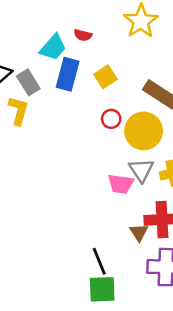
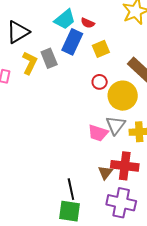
red semicircle: (83, 35) -> (88, 23), moved
gray rectangle: (28, 82) -> (49, 58), moved

